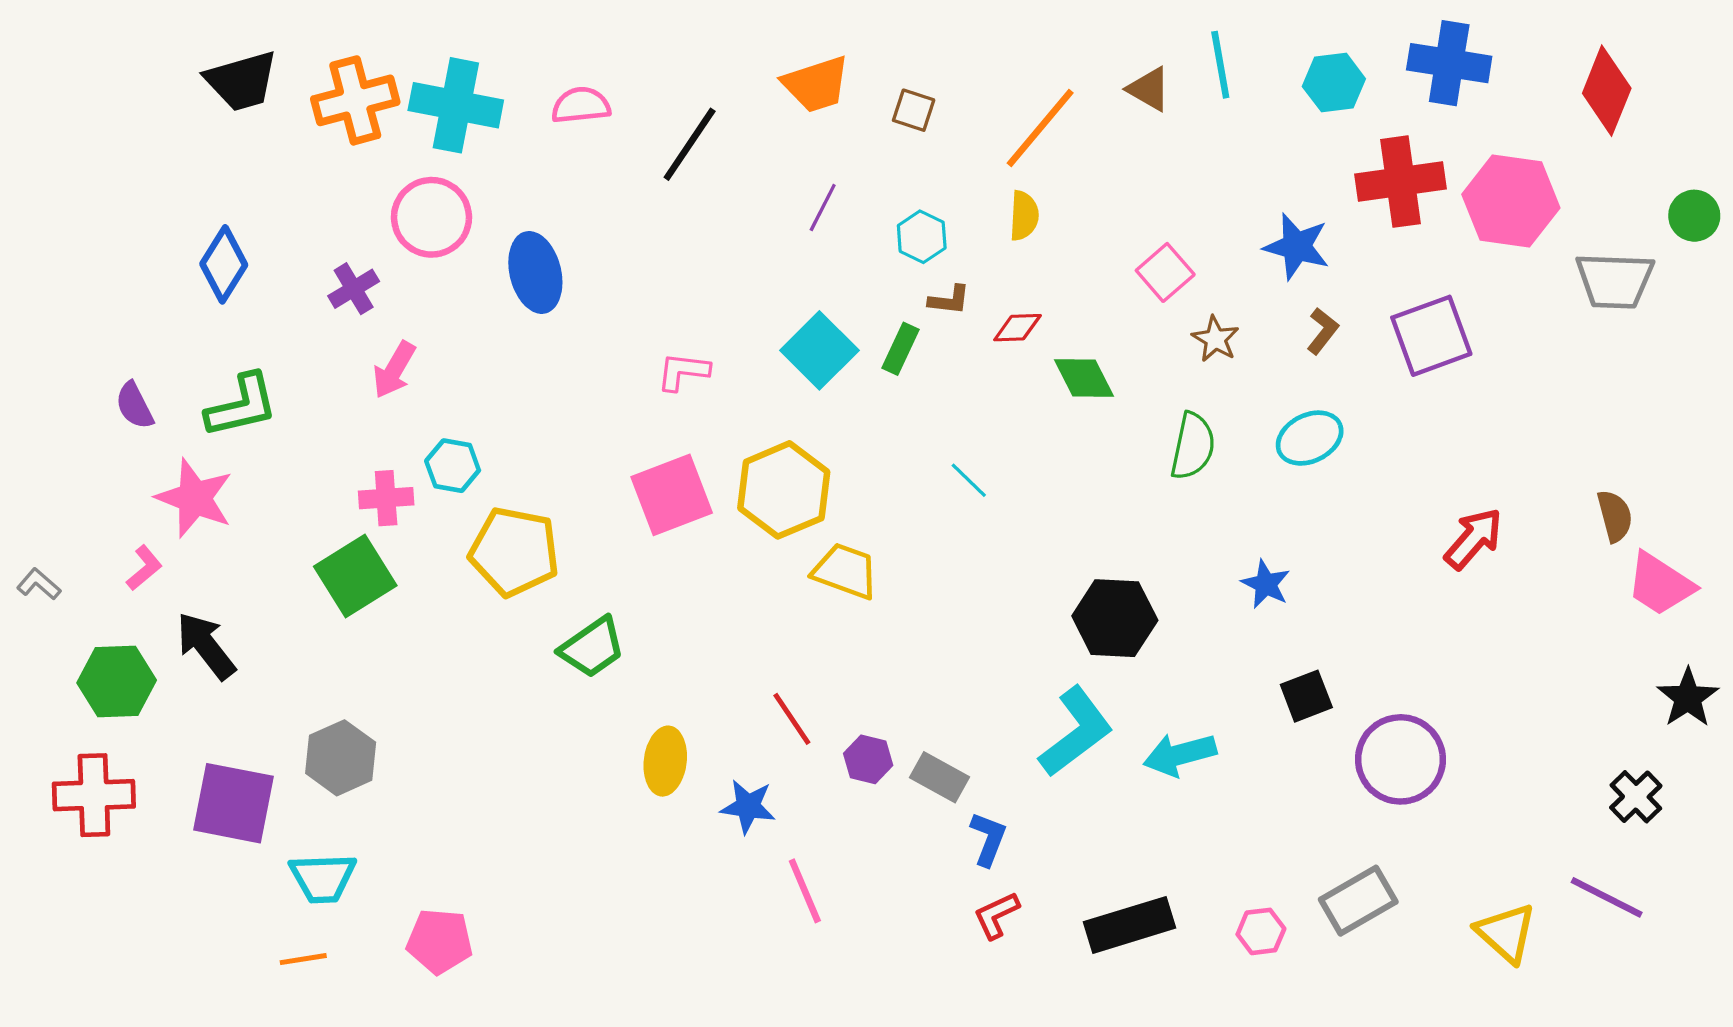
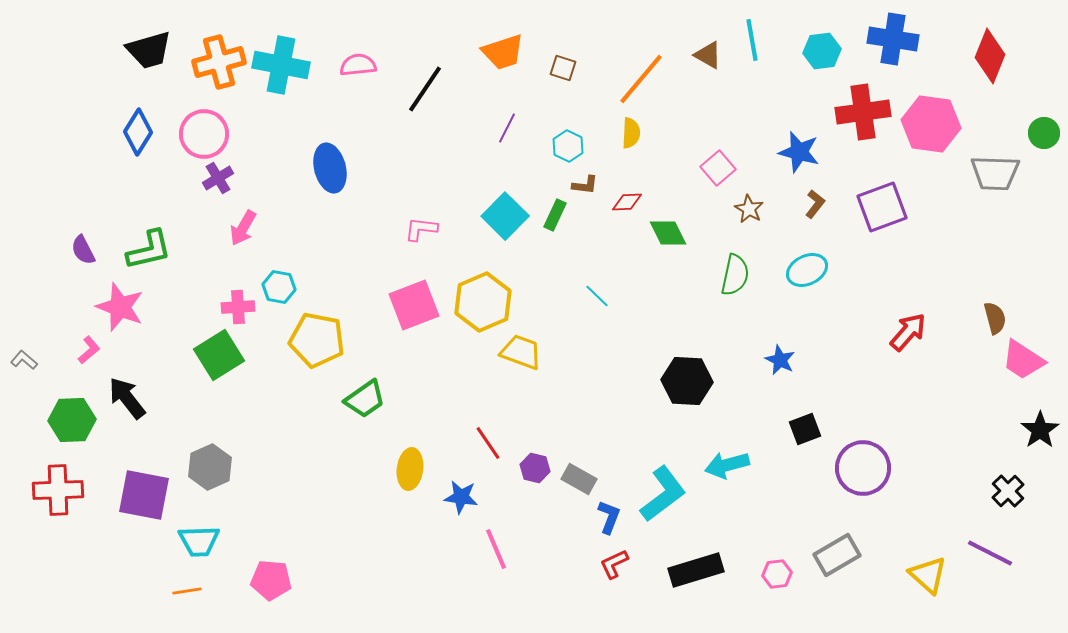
pink circle: (432, 217) -> (204, 134), moved
blue diamond: (224, 264) -> (138, 132), moved
cyan L-shape: (1076, 732) -> (663, 494), moved

